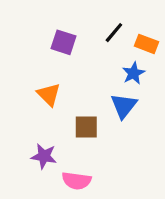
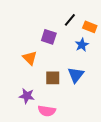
purple square: (63, 42) -> (49, 37), moved
blue triangle: (124, 106) -> (76, 75), moved

